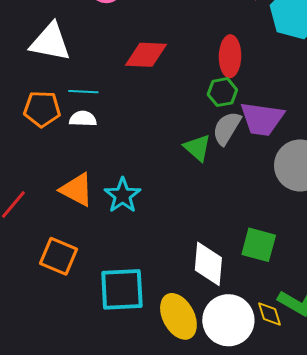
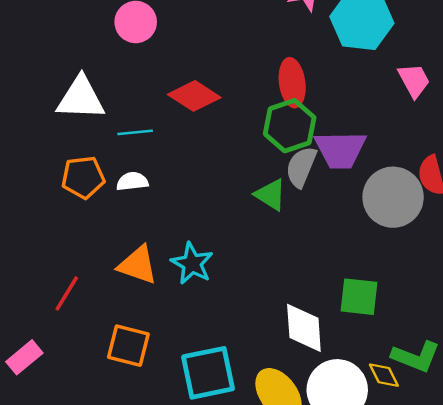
red diamond: (146, 55) -> (194, 96), turned 39
cyan line: (83, 92) -> (135, 132), moved
green hexagon: (222, 92) -> (290, 126), size x1.5

